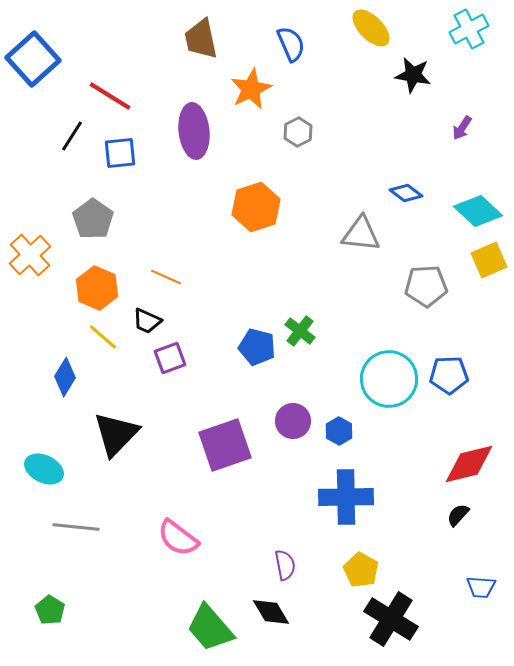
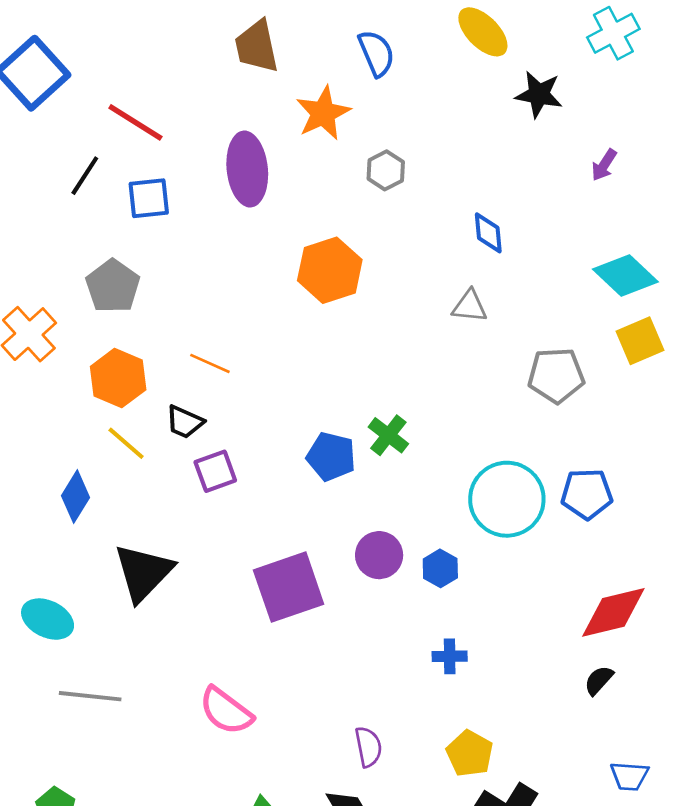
blue diamond: (406, 193) -> (488, 233), moved, turned 48
gray triangle: (361, 234) -> (470, 306), size x0.7
blue cross: (346, 497) -> (450, 656), size x0.5

